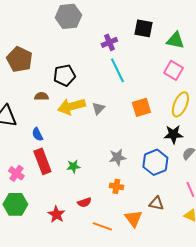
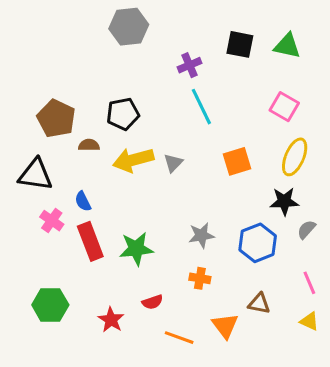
green triangle: (175, 40) -> (287, 46), moved
brown pentagon: (19, 59) -> (56, 118), moved
green star: (73, 166) -> (136, 249), size x1.6
pink cross: (16, 173) -> (52, 221), moved

